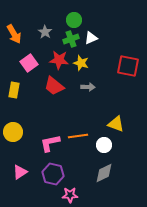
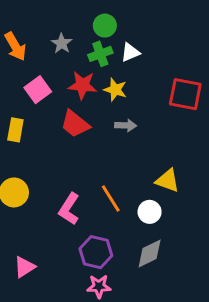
orange line: (78, 136) -> (111, 198), turned 66
pink L-shape: (50, 143) -> (69, 209), turned -45
pink triangle: (20, 172) -> (24, 267), moved
purple hexagon: (53, 174) -> (96, 252), moved

